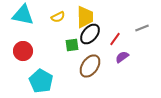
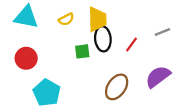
black ellipse: (90, 34) -> (103, 39), turned -45
purple semicircle: (122, 57) -> (158, 77), moved, size x1.6
brown ellipse: (90, 66) -> (117, 87), moved

